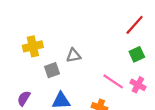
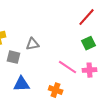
gray square: (52, 70) -> (14, 57), turned 32
pink cross: (138, 85) -> (90, 70), turned -32

